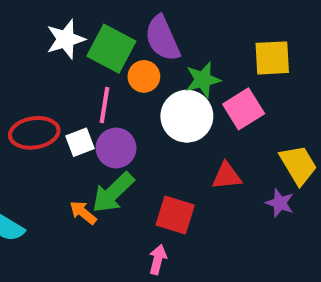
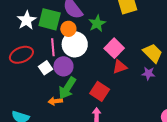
pink square: (244, 109) -> (114, 48), moved
white circle: (187, 116) -> (75, 44), moved
red ellipse: (34, 133) -> (21, 55), moved
orange arrow: (83, 213) -> (55, 101), turned -32
red square: (175, 215) -> (100, 91), turned 30

